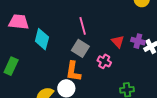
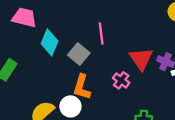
red triangle: (118, 42) -> (141, 59), size x1.5
gray square: (80, 48) -> (79, 54), moved

